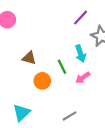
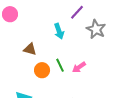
cyan arrow: (81, 54) -> (59, 31), moved
green line: (62, 67) -> (60, 65), moved

